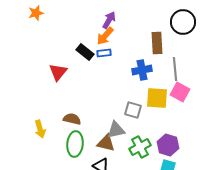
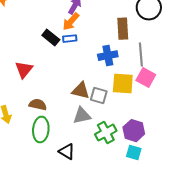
red triangle: (58, 72) -> (24, 70), moved
brown triangle: (106, 143) -> (81, 91), moved

